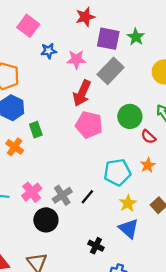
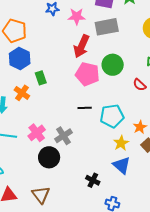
gray rectangle: (111, 71) -> (107, 27), turned 35
green circle: (130, 116) -> (113, 65), moved
orange star: (148, 165) -> (140, 127), moved
black line: (87, 197) -> (85, 108), moved, turned 48

